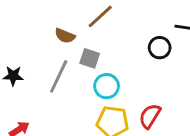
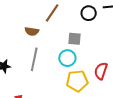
black circle: (160, 48) -> (89, 13), moved
gray square: (90, 58) -> (74, 39), moved

